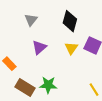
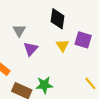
gray triangle: (31, 20) -> (19, 31), moved

